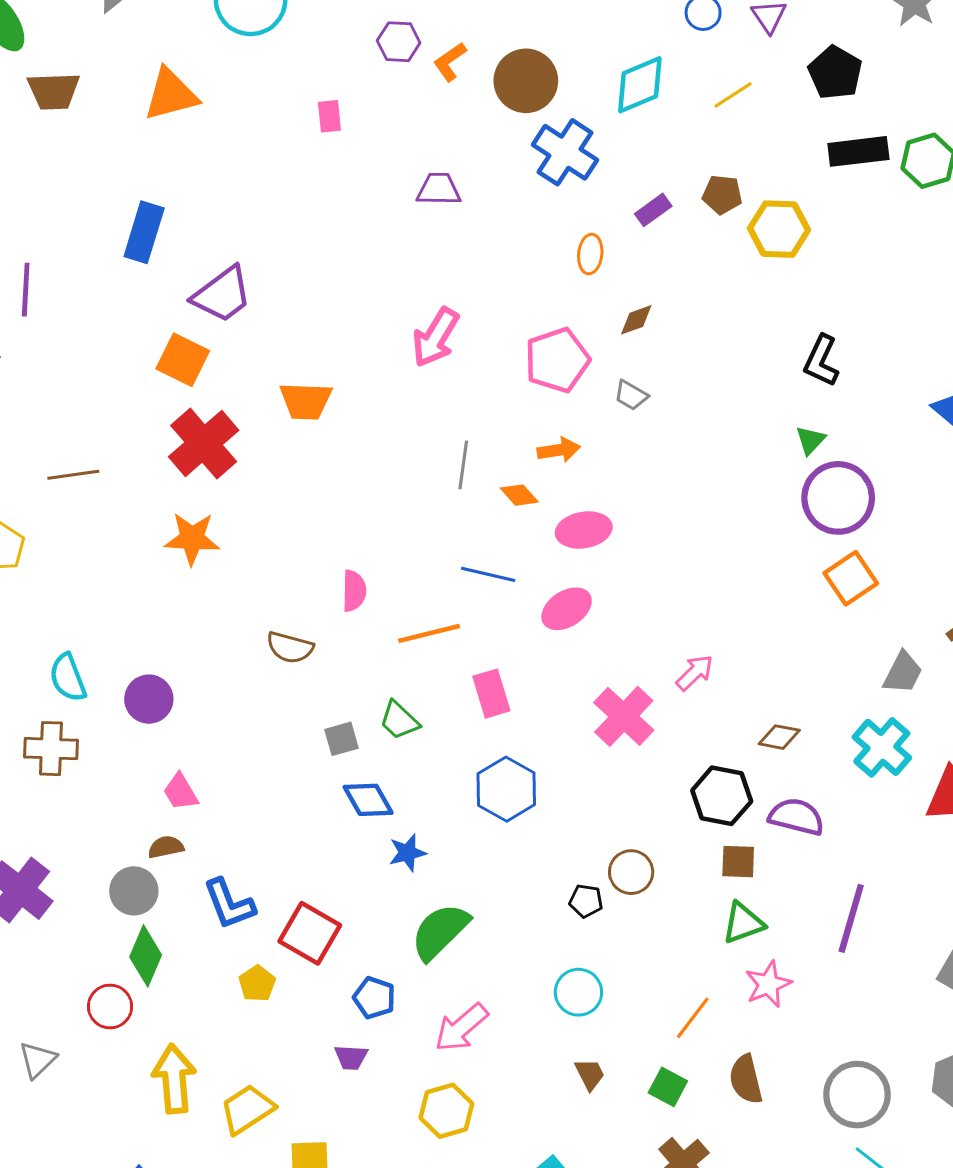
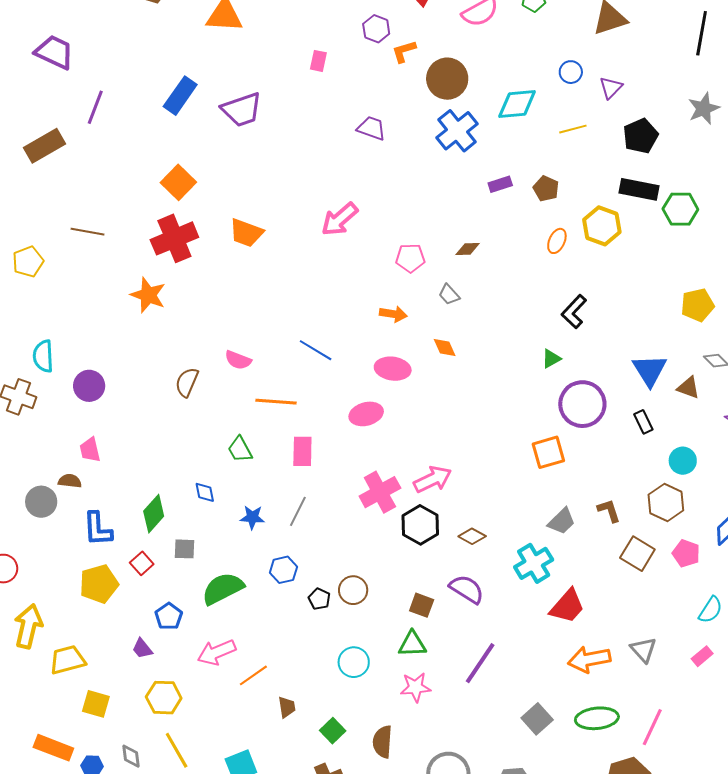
yellow hexagon: (779, 229) -> (602, 226), moved
orange ellipse: (590, 254) -> (557, 241), moved
purple trapezoid: (222, 295) -> (242, 109), moved
pink pentagon: (557, 360) -> (410, 258), size x0.7
gray line: (463, 465) -> (298, 511), moved
orange diamond: (519, 495) -> (445, 348), moved
purple circle: (838, 498) -> (582, 404), moved
blue line: (488, 574) -> (316, 350), moved
pink semicircle: (354, 591) -> (238, 360), turned 92
brown semicircle: (290, 647) -> (187, 382), turned 80
pink arrow: (695, 673) -> (433, 479), size x1.4
gray square: (341, 739) -> (184, 549), moved
blue hexagon: (506, 789) -> (283, 570), moved, size x0.7
black hexagon: (722, 796) -> (420, 525), moved
blue diamond: (368, 800) -> (205, 492), size x0.7
blue star: (407, 853) -> (252, 517), moved
red square: (310, 933) -> (142, 563), size x0.6
green diamond: (146, 956) -> (154, 514), moved
yellow pentagon: (257, 983) -> (99, 584), size x1.6
cyan circle: (578, 992) -> (354, 662), moved
orange line: (693, 1018) -> (253, 675), moved
purple trapezoid: (351, 1057) -> (142, 649), turned 30
yellow hexagon: (446, 1111) -> (164, 698), moved

